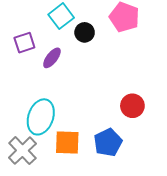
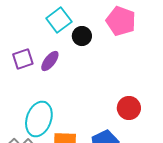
purple square: (24, 43) -> (23, 59), moved

